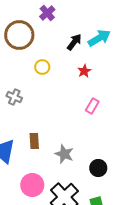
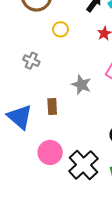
gray star: (64, 154) -> (81, 85), moved

